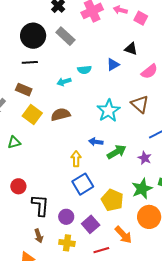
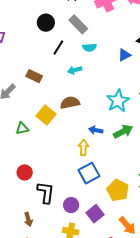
black circle: (33, 36) -> (46, 23), size x0.7
black line: (30, 62) -> (58, 47), moved, turned -56
cyan semicircle: (84, 70) -> (90, 47), moved
yellow square: (32, 115) -> (46, 115), moved
blue arrow: (96, 142) -> (96, 130), moved
green arrow: (117, 152) -> (123, 131), moved
brown arrow: (39, 236) -> (28, 219), moved

